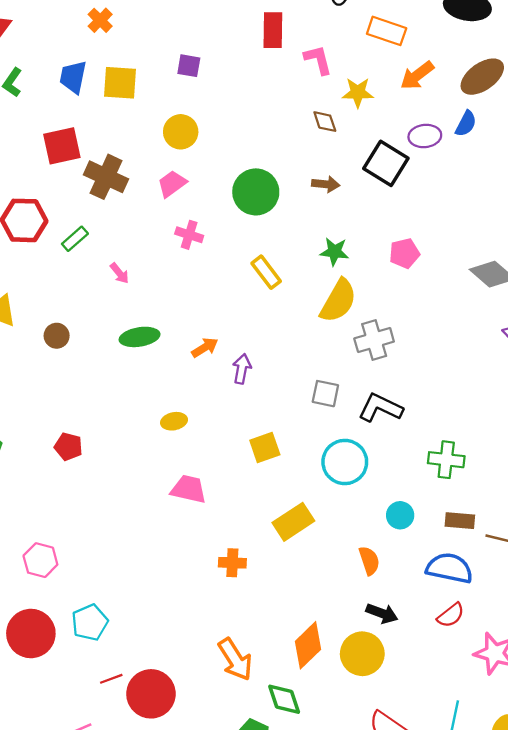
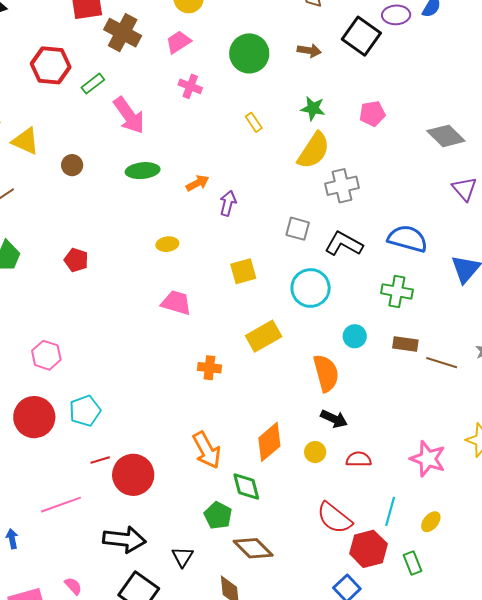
yellow rectangle: (266, 272) -> (254, 122), size x0.7
pink arrow: (120, 273) -> (129, 115), size x2.0
orange semicircle: (369, 561) -> (326, 373), size x1.5
blue semicircle: (449, 568) -> (408, 239), moved
red semicircle: (451, 615) -> (359, 459), moved, turned -145
yellow circle: (362, 654) -> (315, 452), size x0.6

